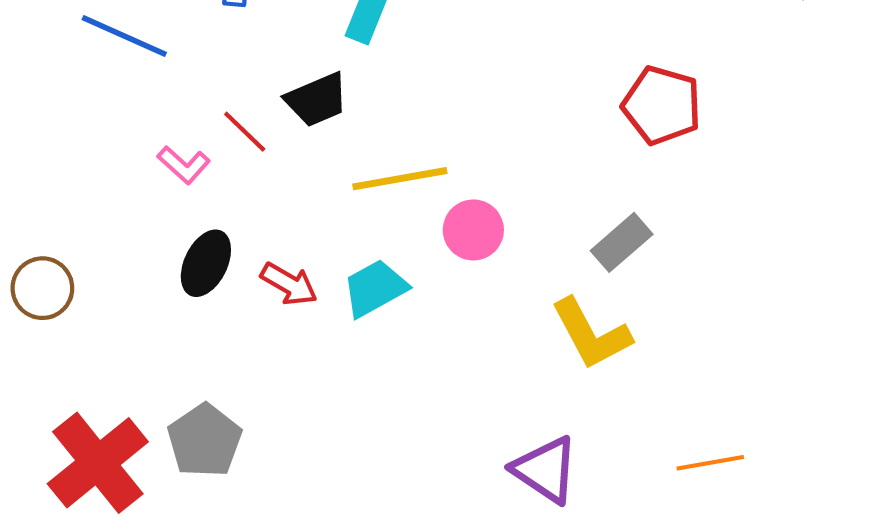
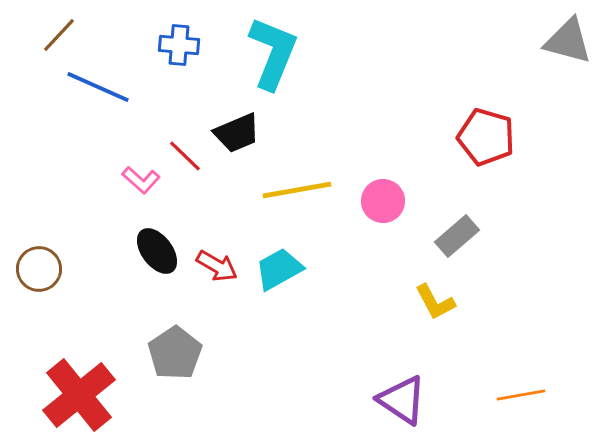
pink circle: (473, 230) -> (383, 201), moved
black ellipse: (206, 263) -> (157, 251), turned -63
yellow L-shape: (591, 334) -> (435, 302), size x0.7
gray pentagon: (205, 441) -> (175, 353), moved

